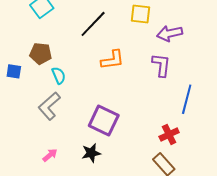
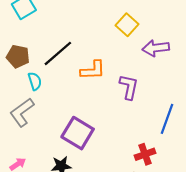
yellow square: (141, 14) -> (127, 25), turned 30
black line: (93, 24) -> (58, 53), moved
purple L-shape: (161, 65) -> (129, 87), moved

